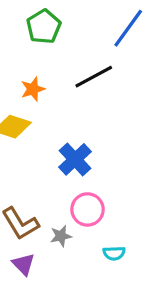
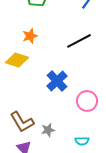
black line: (94, 77) -> (79, 41), moved
pink circle: (88, 209) -> (87, 101), moved

